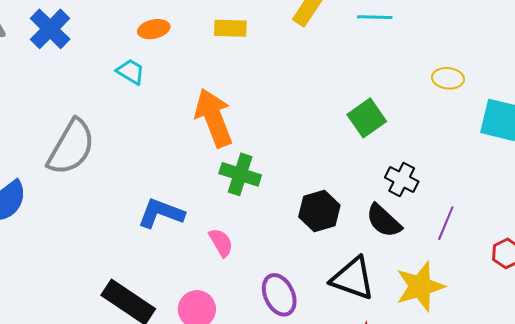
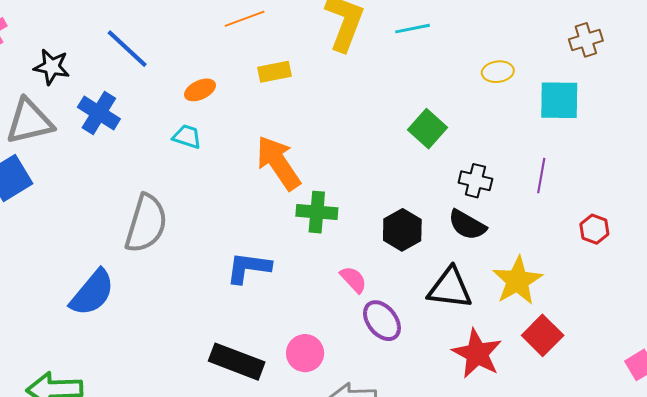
purple line: (446, 223) -> (541, 176), moved
pink semicircle: (221, 243) -> (353, 279), moved

